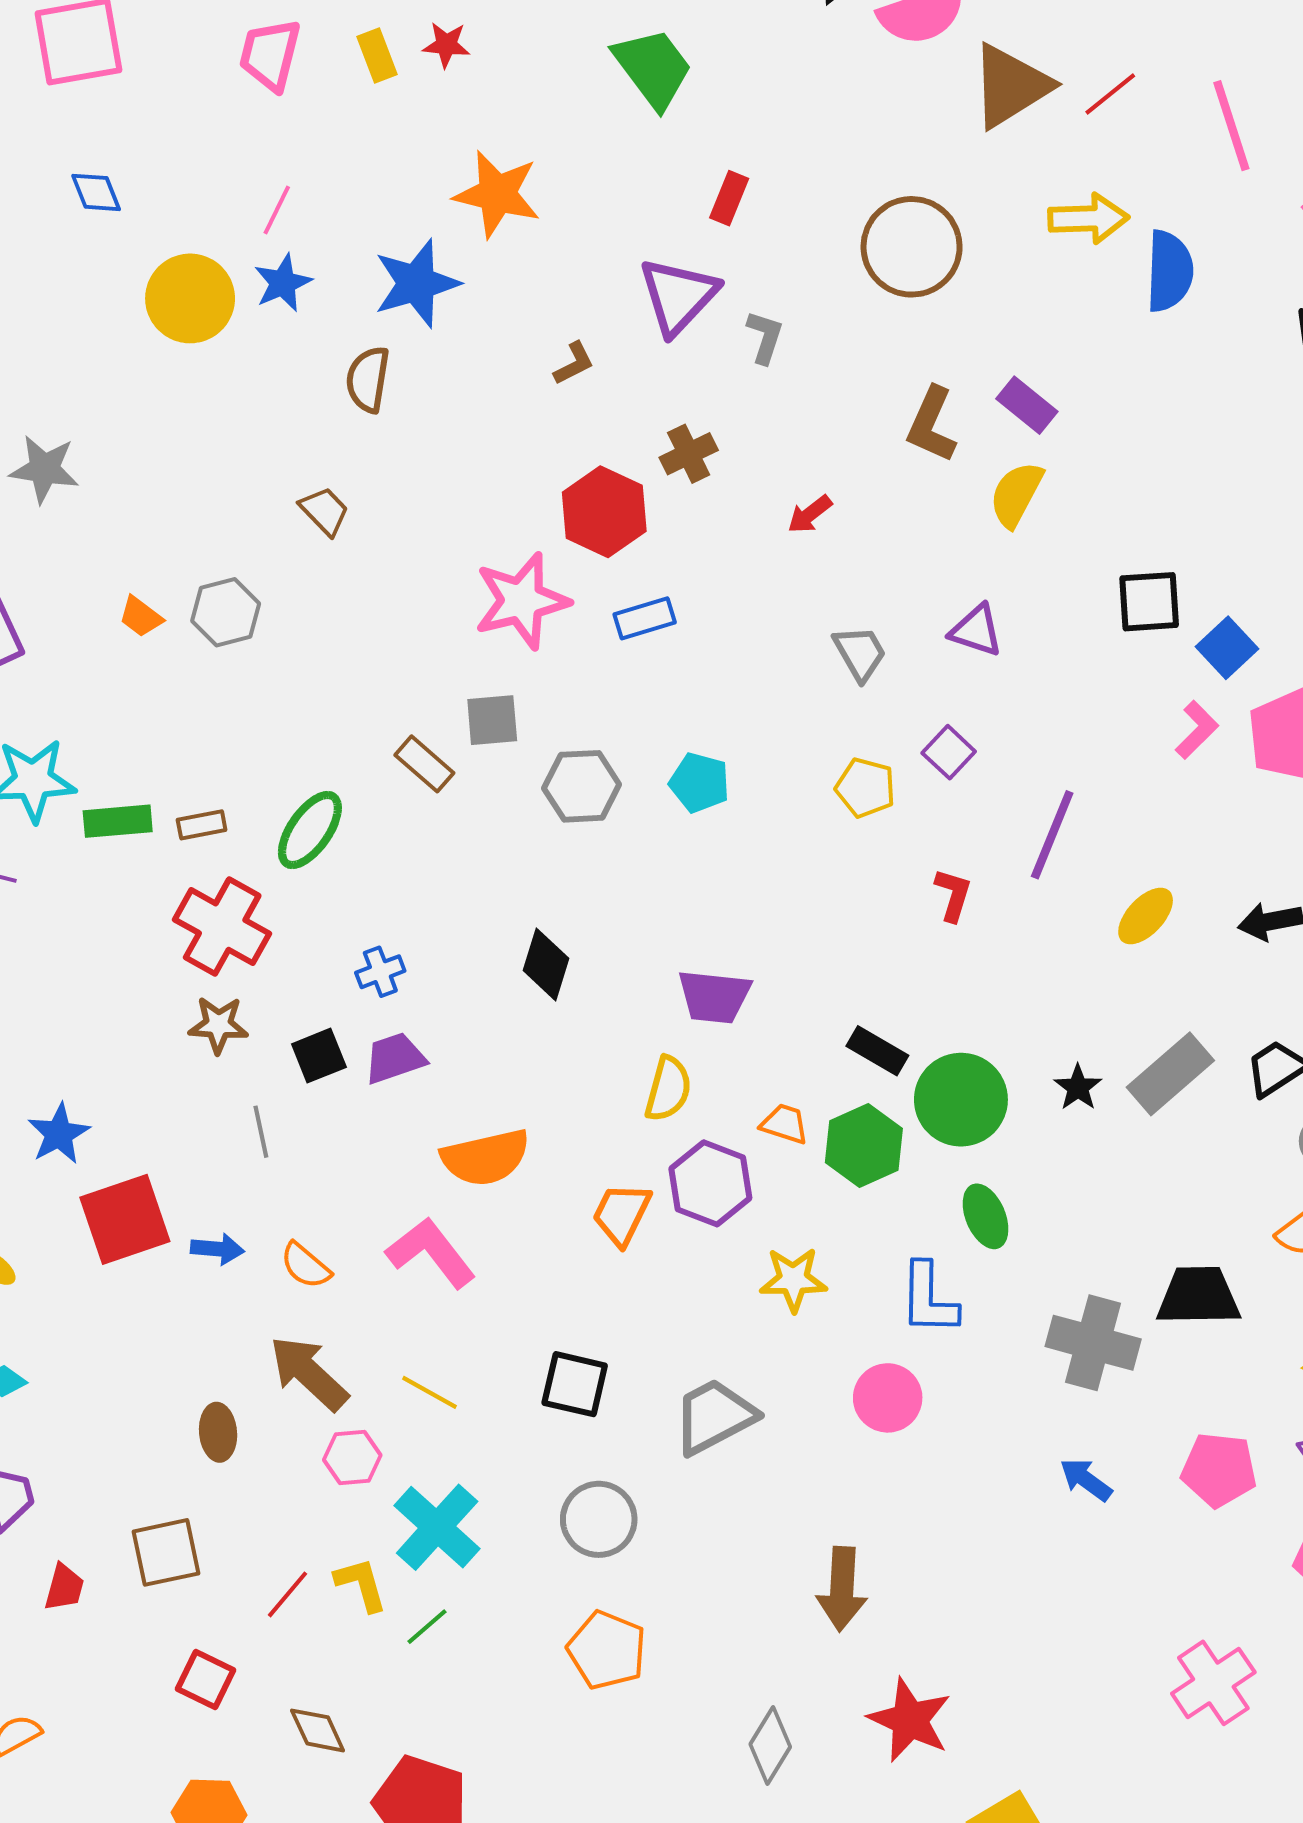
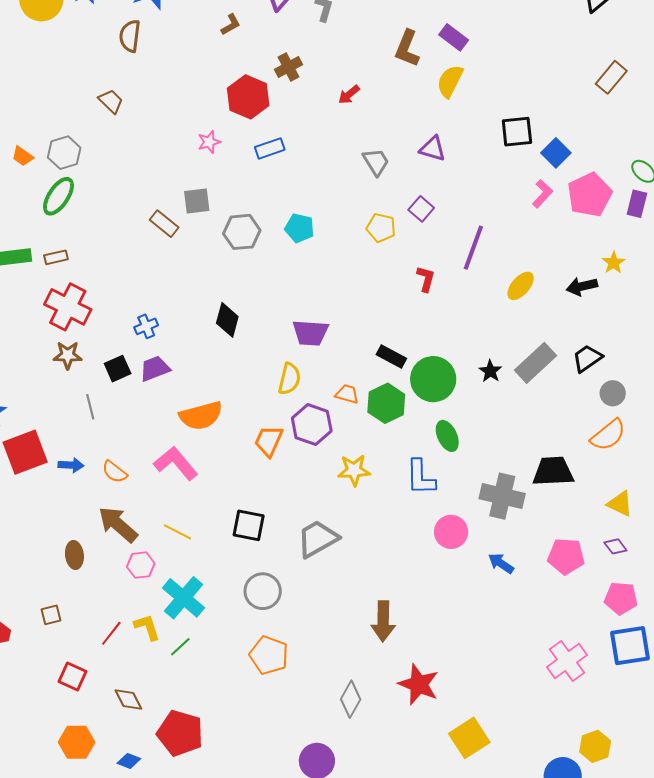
pink star: (522, 601) -> (209, 142), size x0.5
green ellipse: (310, 830) -> (58, 196), moved
pink circle: (888, 1398) -> (451, 532), moved
brown square: (166, 1552) -> (51, 615), size x0.6

